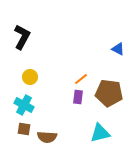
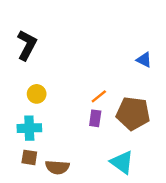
cyan cross: (24, 105) -> (29, 128), turned -30
cyan triangle: (100, 133) -> (122, 162), turned 50

